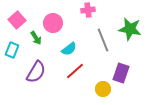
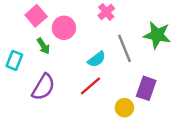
pink cross: (88, 10) -> (106, 12), turned -32
pink square: (17, 20) -> (36, 16), moved
cyan semicircle: (69, 49) -> (97, 59), moved

